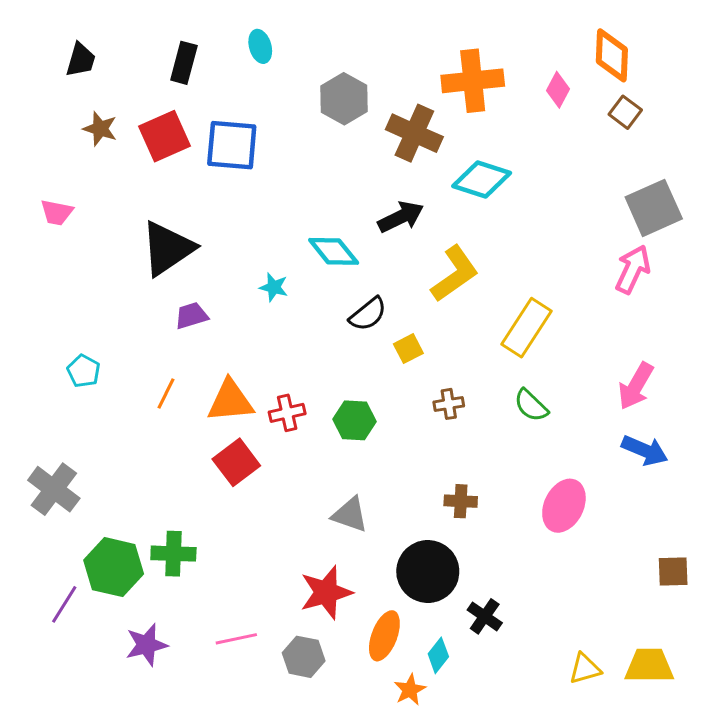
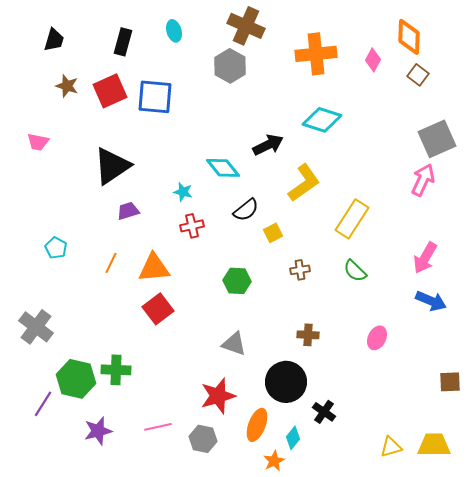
brown cross: (414, 133) -> (246, 26), moved
red cross: (287, 413) -> (192, 226), moved
pink ellipse: (564, 506) -> (377, 338), size x0.7

